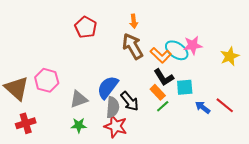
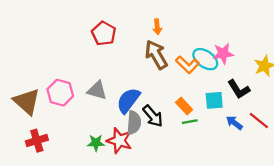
black L-shape: (164, 77) -> (239, 89), moved
gray triangle: (79, 99) -> (97, 90), moved, turned 36
green line: (163, 106) -> (190, 122), turned 32
red star: (116, 126) -> (119, 141), moved

